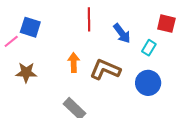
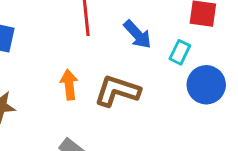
blue circle: (148, 83) -> (206, 85), moved

